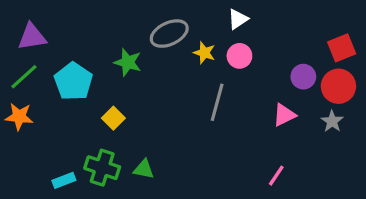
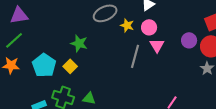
green star: (128, 62) -> (79, 43), moved
cyan pentagon: (73, 81) -> (44, 65), moved
pink triangle: (284, 115) -> (157, 45), moved, turned -35

